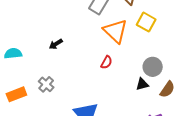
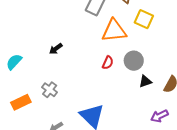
orange triangle: (115, 31) -> (114, 31), turned -44
cyan semicircle: (13, 53) -> (14, 62), turned -36
gray circle: (153, 67) -> (134, 61), moved

